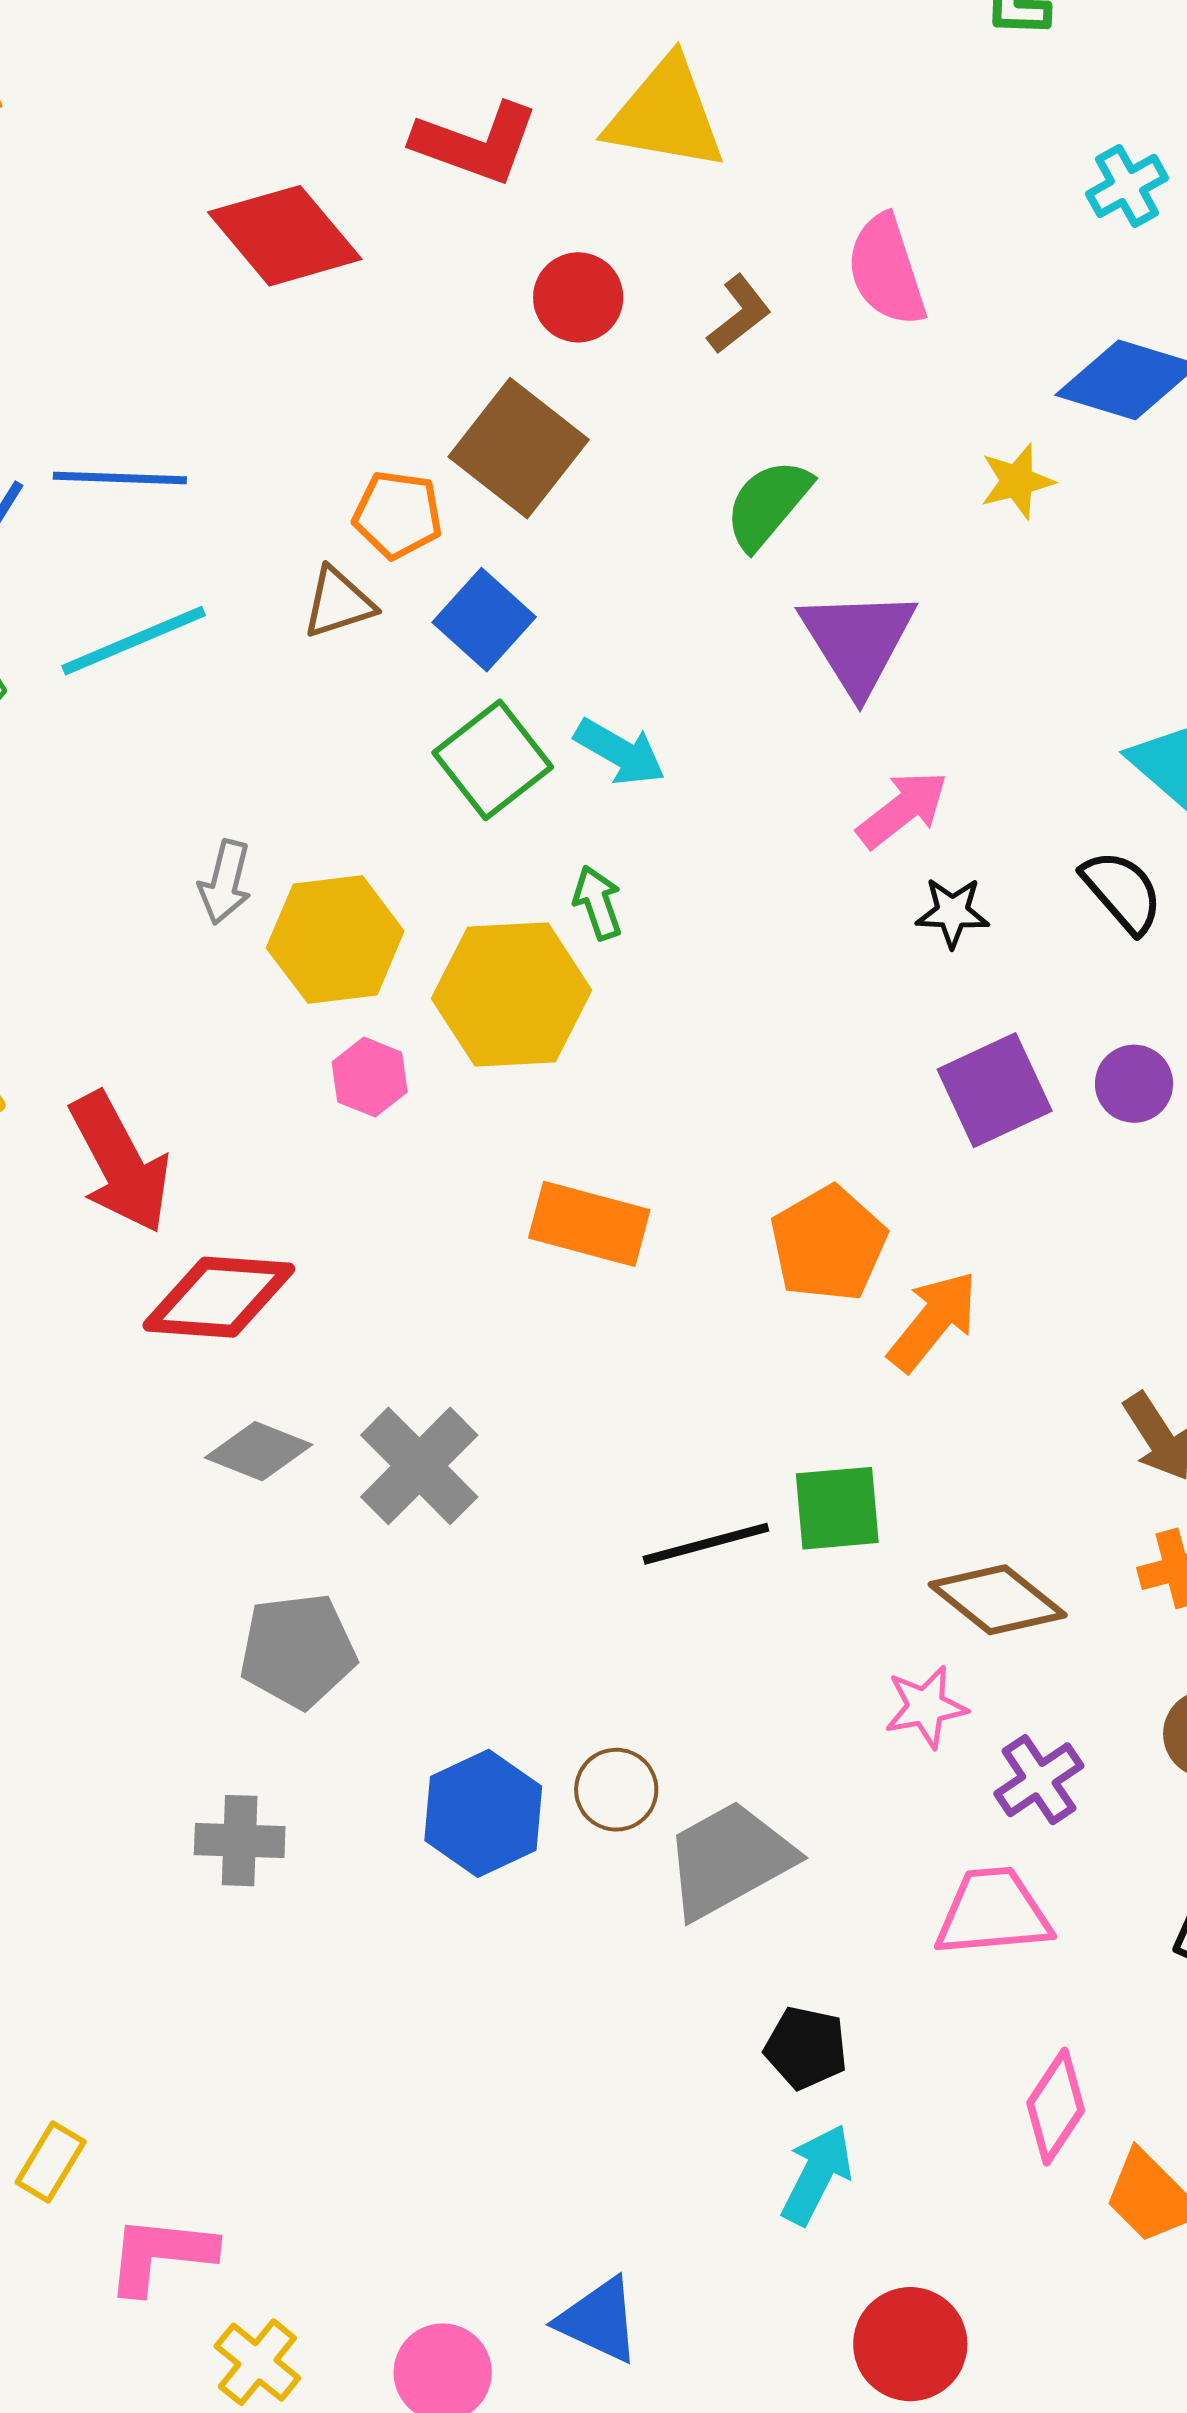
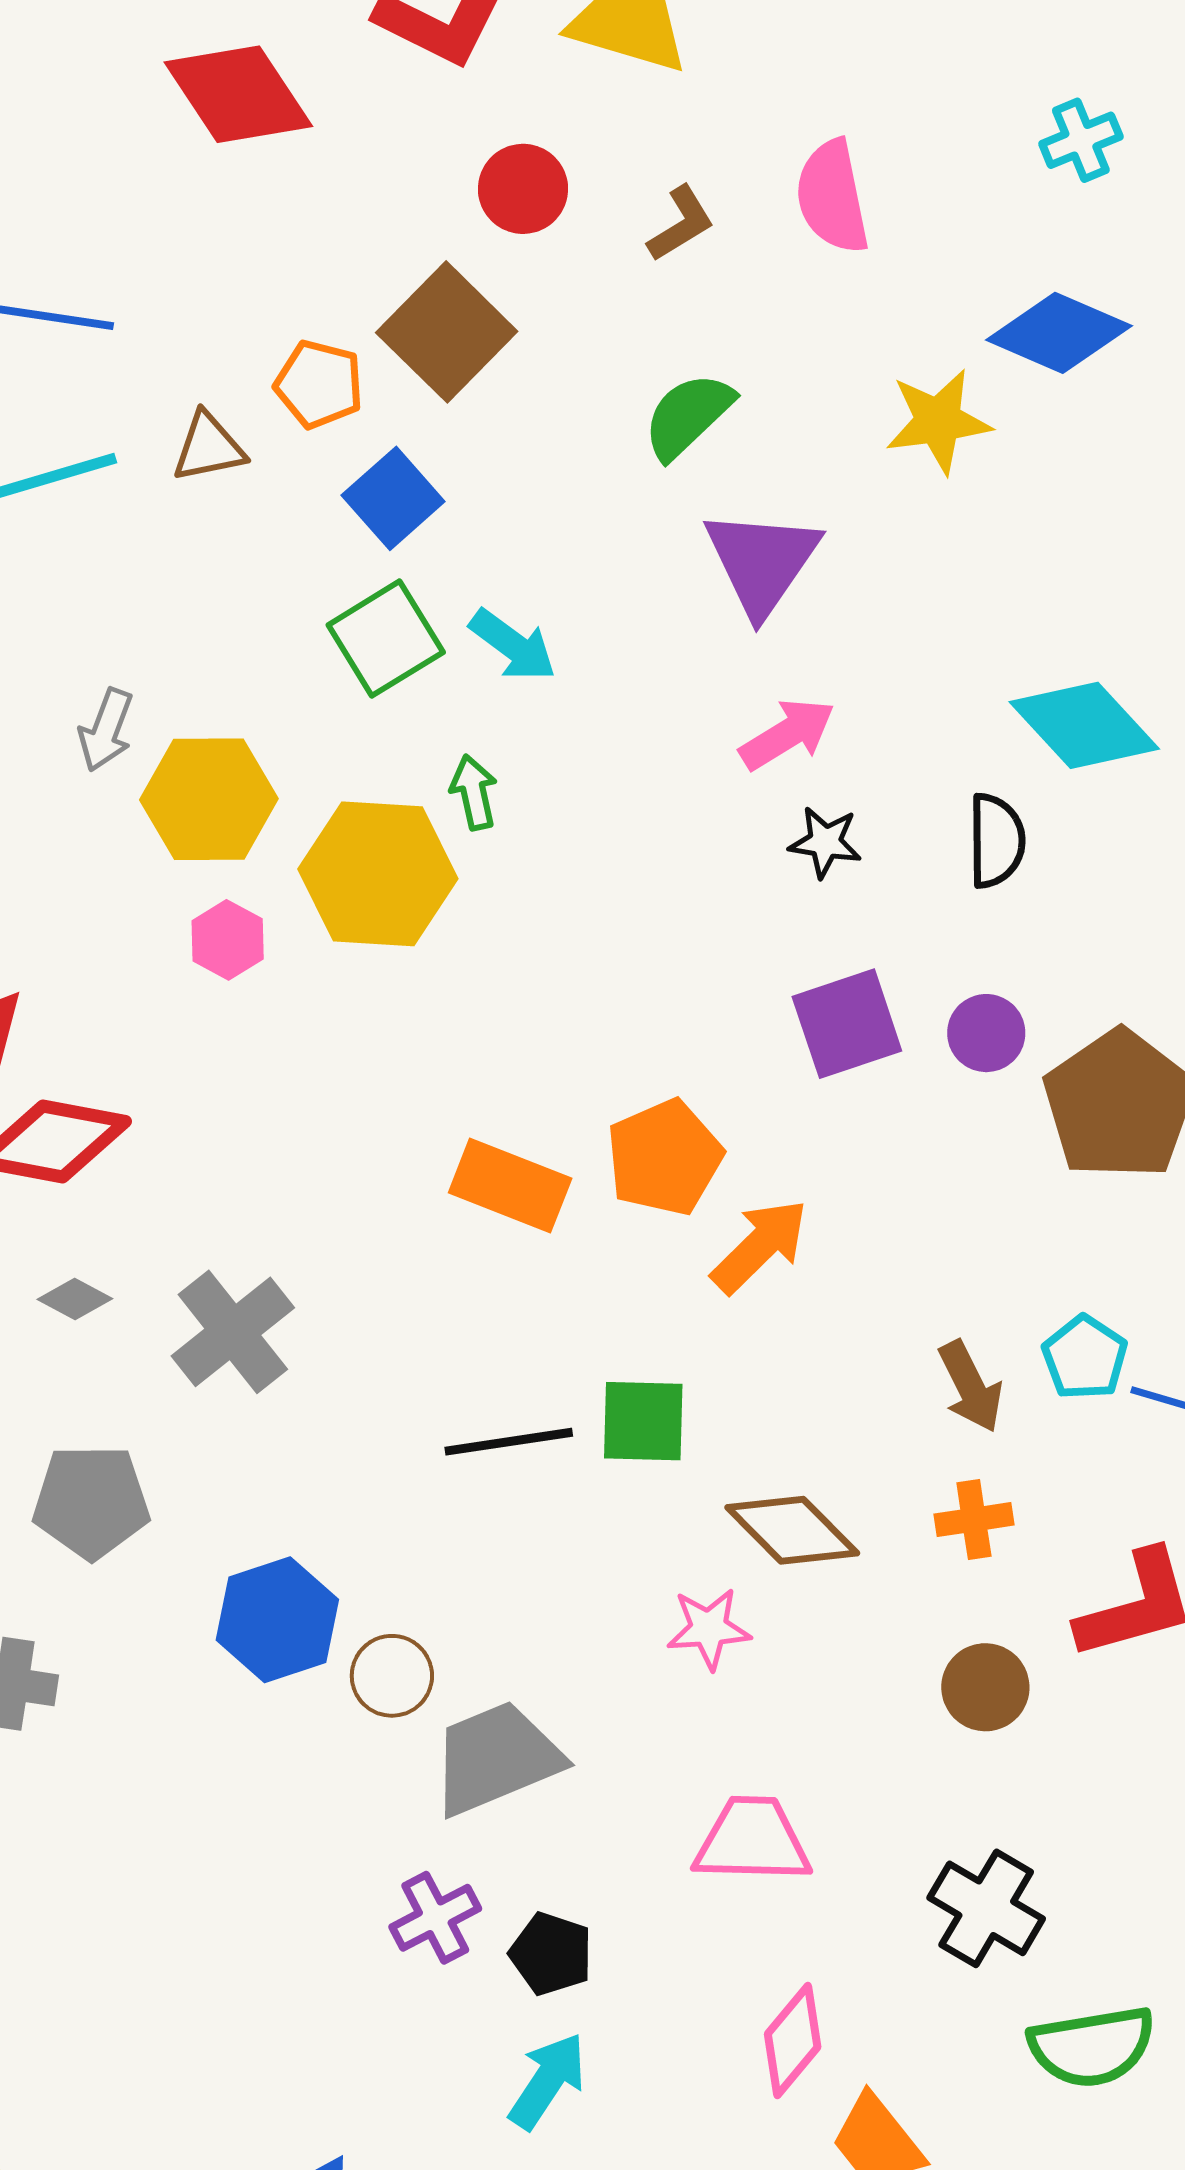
yellow star: (1017, 481) -> (938, 421), size x1.4
brown triangle: (338, 603) -> (209, 447), moved
black semicircle: (1122, 891) -> (996, 841), turned 34
orange rectangle: (589, 1224) -> (510, 1186), moved
gray diamond: (259, 1451) -> (75, 1299), size x0.7
purple cross: (1039, 1780) -> (435, 1918), moved
blue hexagon: (483, 1813) -> (277, 1620), moved

